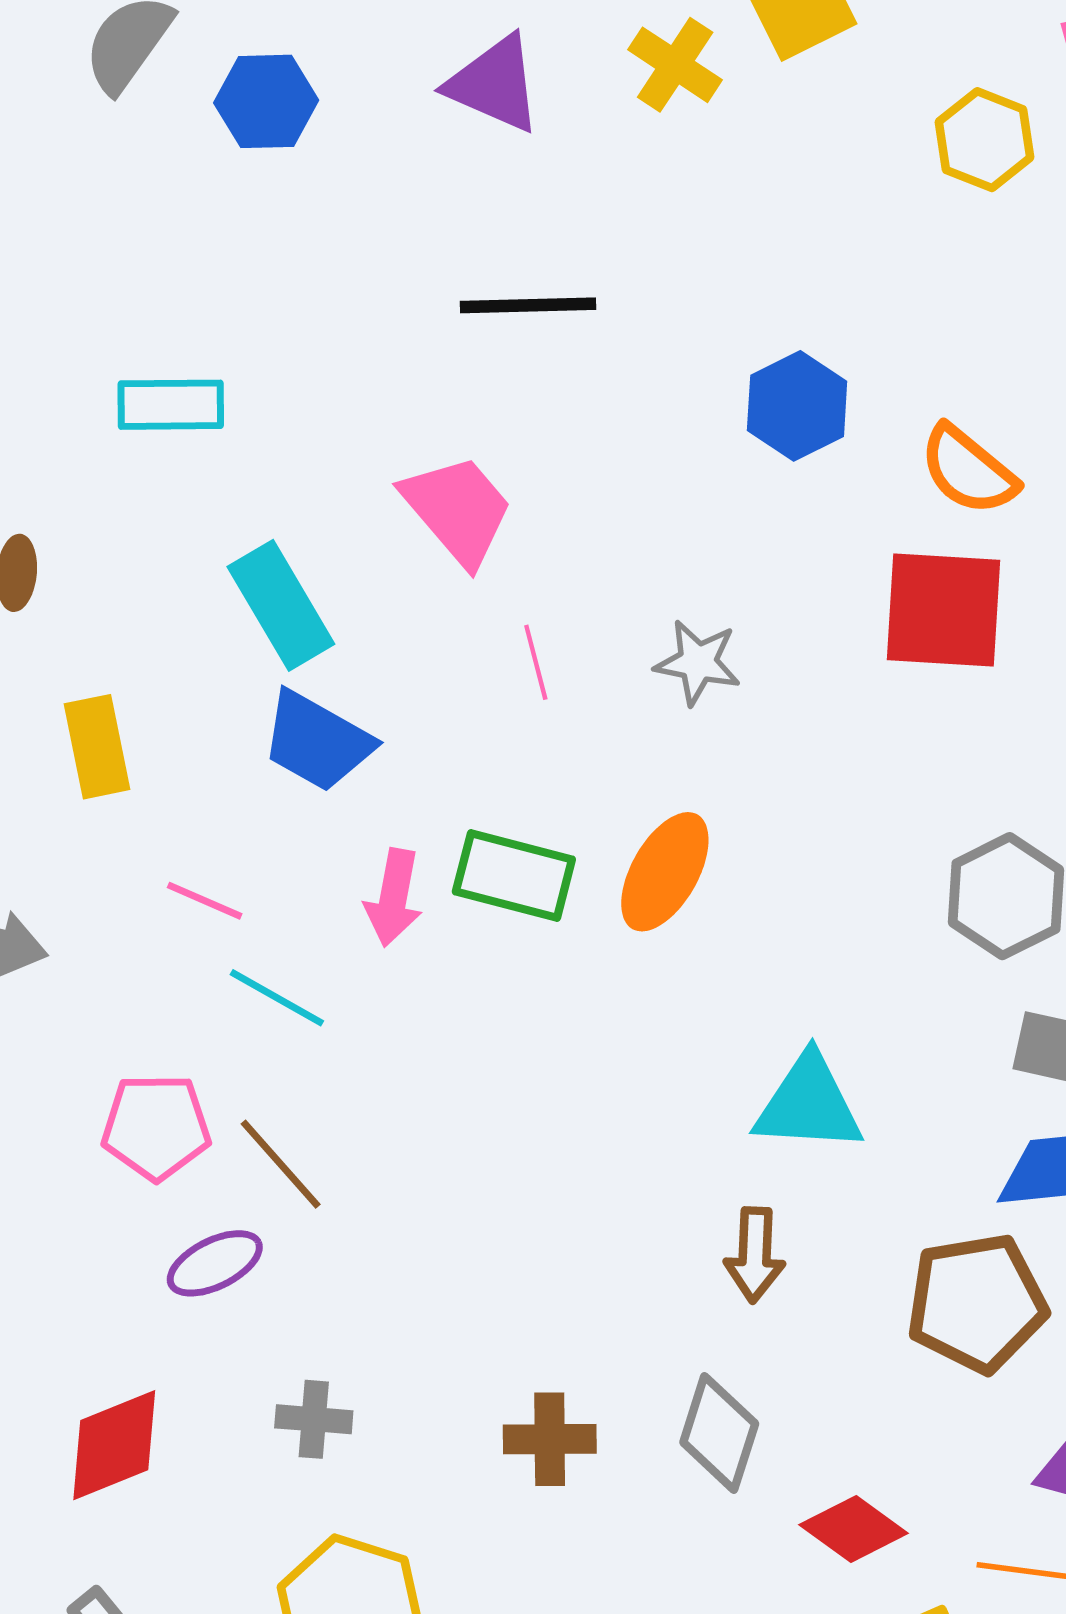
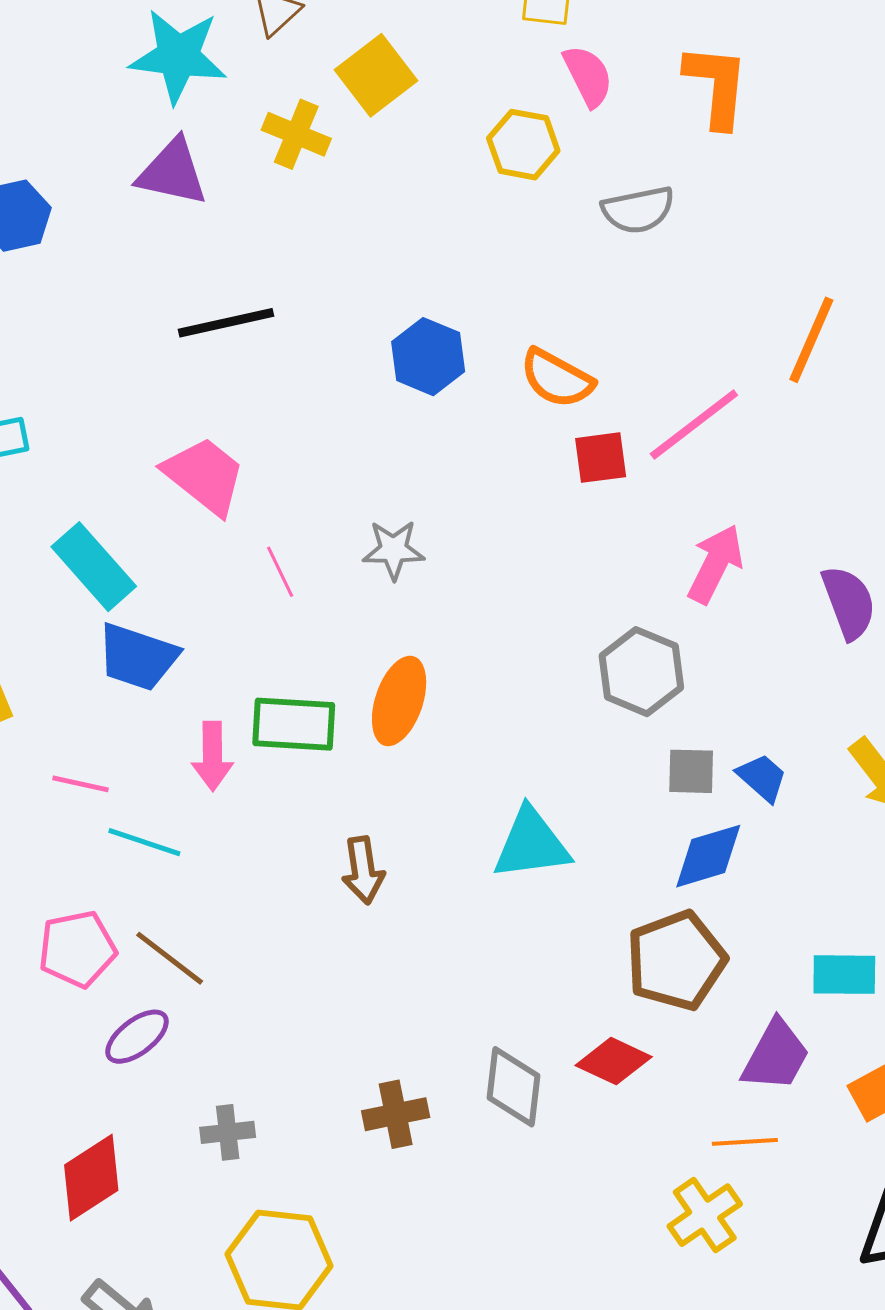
red square: (943, 610) -> (601, 458), moved, size x0.6
brown arrow: (755, 1255) -> (363, 870), moved
red diamond: (854, 1529) -> (614, 1061), moved

